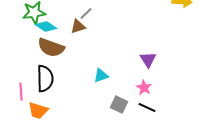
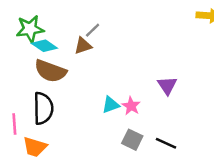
pink star: (144, 88) -> (131, 106), moved

